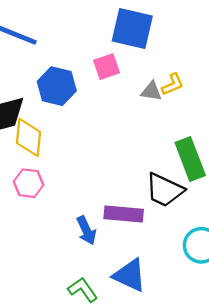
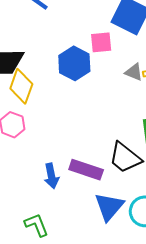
blue hexagon: (57, 86) -> (74, 63), moved
blue triangle: (130, 275) -> (109, 207), moved, turned 32

